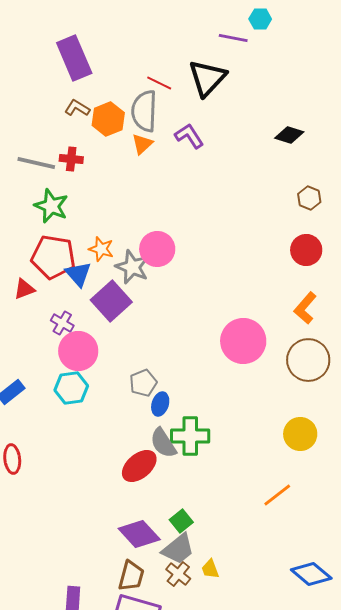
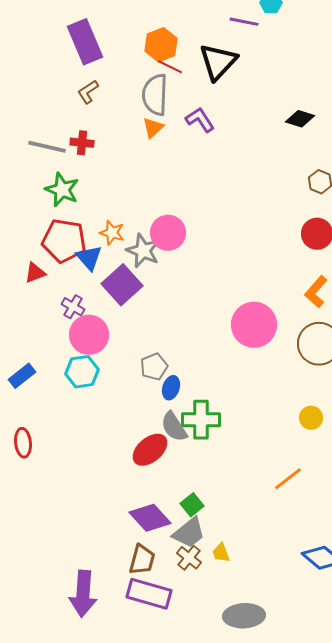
brown L-shape: (77, 108) -> (88, 92), turned -65
orange hexagon: (108, 119) -> (161, 45), moved
yellow circle: (300, 434) -> (311, 418), size x0.7

